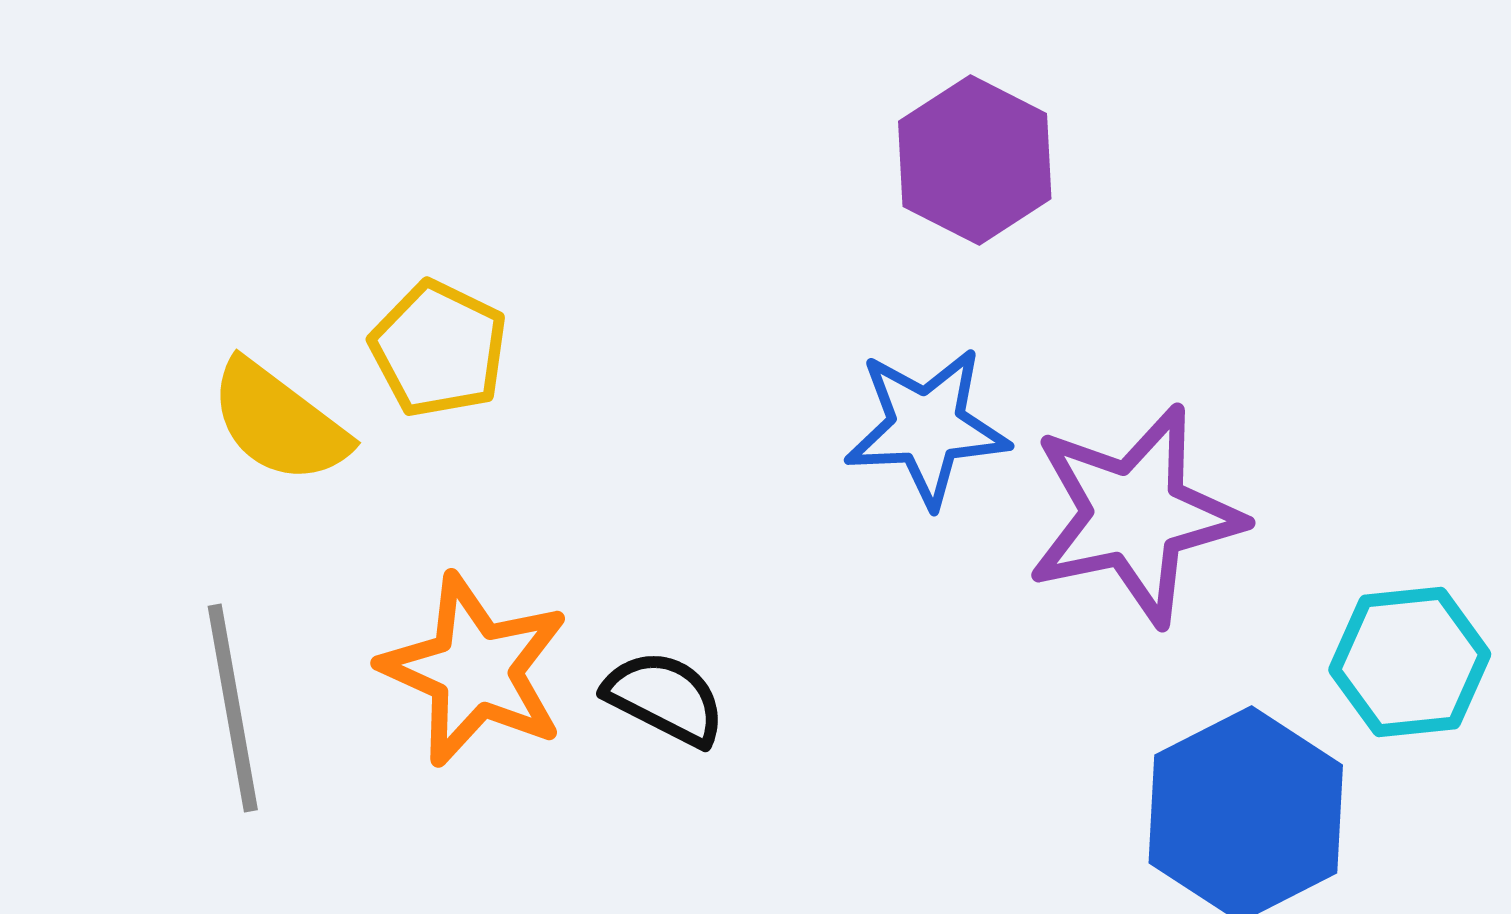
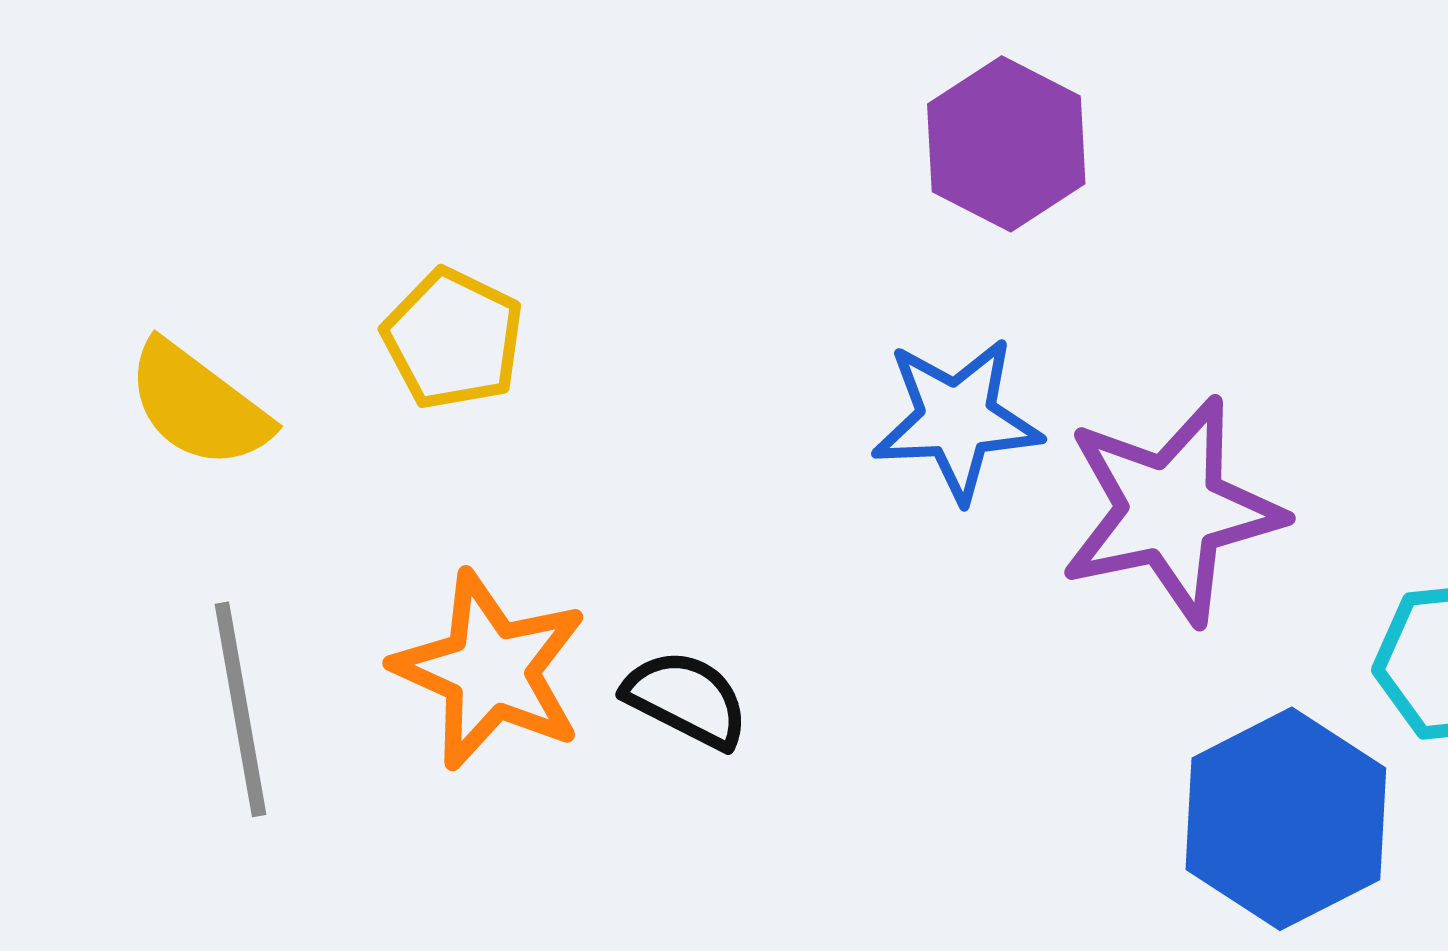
yellow semicircle: (279, 422) -> (198, 405), moved

